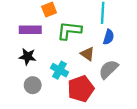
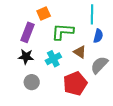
purple rectangle: (30, 30) -> (27, 32), turned -66
cyan cross: (60, 70) -> (53, 59), moved, turned 35

